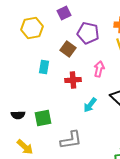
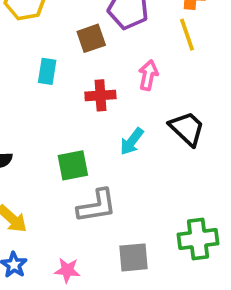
brown square: (68, 49) -> (91, 38), turned 35
green square: (43, 118) -> (73, 165), moved

